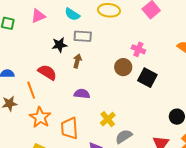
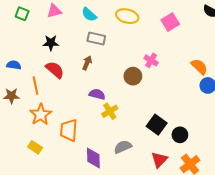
black star: (59, 45) -> (51, 43), moved
black square: (147, 78) -> (157, 125), moved
purple semicircle: (82, 94) -> (97, 94), moved
yellow cross: (108, 119) -> (110, 111), moved

